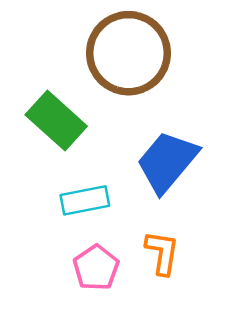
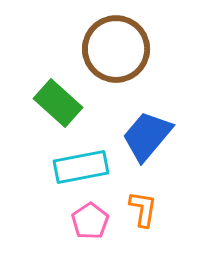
cyan rectangle: (85, 200) -> (81, 167), size x1.4

